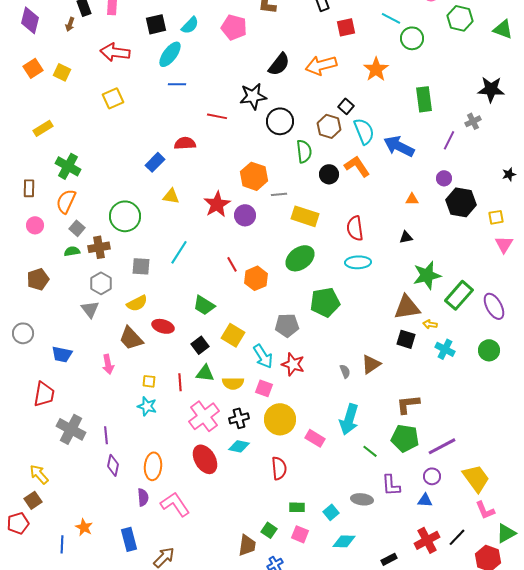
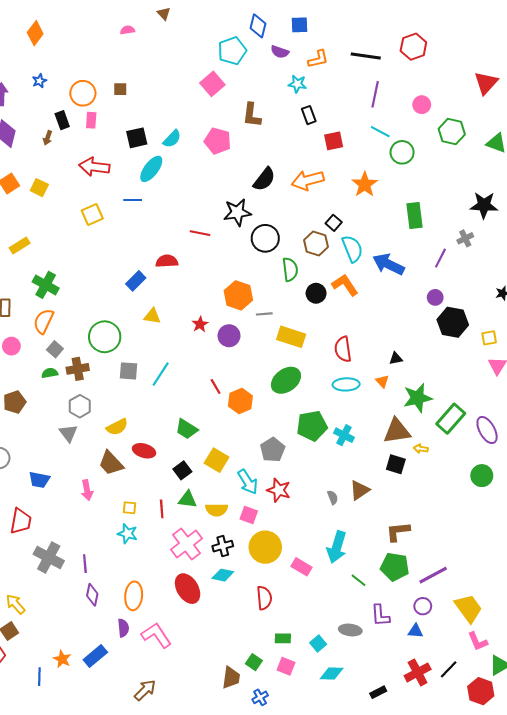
blue line: (177, 84) -> (133, 200), moved
orange triangle: (412, 199) -> (382, 381), moved, turned 48
red star: (217, 204) -> (200, 324), size x0.6
gray square: (141, 266) -> (128, 371), moved
gray pentagon: (287, 325) -> (273, 450), turned -30
cyan cross: (445, 349) -> (344, 435), moved
blue rectangle: (129, 539) -> (95, 656), moved, turned 65

